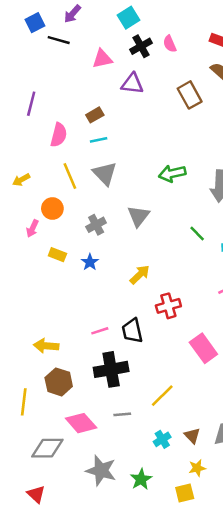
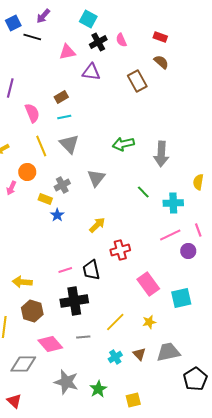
cyan square: (129, 18) -> (88, 19), turned -30
pink semicircle: (59, 135) -> (32, 113), turned -36
yellow rectangle: (57, 255) -> (45, 199), moved
yellow star: (197, 468) -> (149, 322), moved

